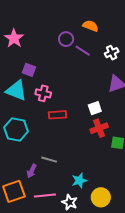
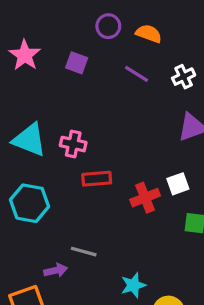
purple circle: (66, 39) -> (108, 26), moved
purple square: (29, 70) -> (77, 63), moved
white square: (95, 108) -> (178, 184), moved
red cross: (99, 128) -> (145, 198), moved
purple arrow: (32, 171) -> (56, 270), turned -128

